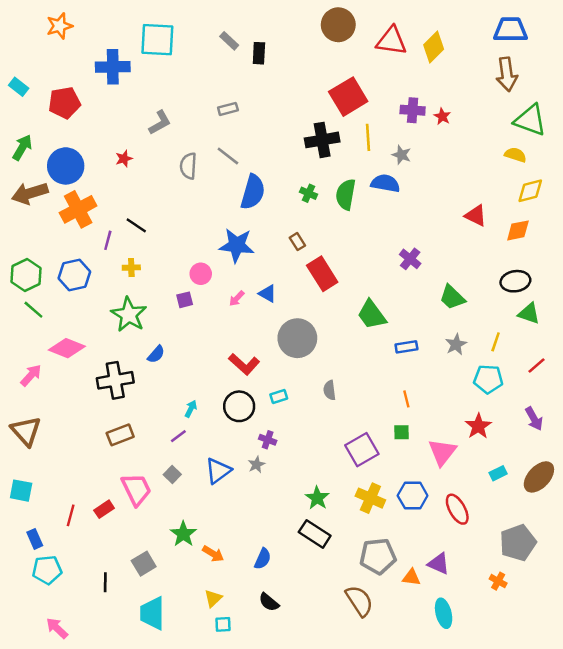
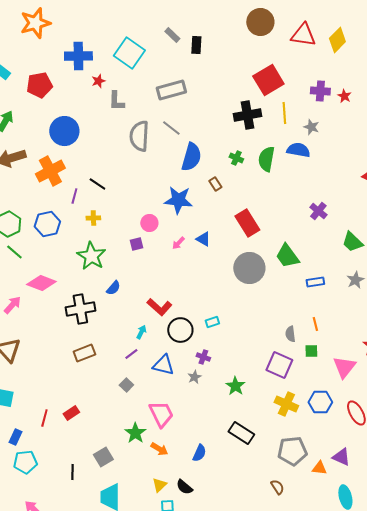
orange star: (59, 26) -> (35, 23), size x1.4
cyan square: (157, 40) -> (129, 53), moved, turned 32
gray rectangle: (228, 109) -> (171, 90), size x1.8
gray L-shape: (160, 123) -> (116, 101), turned 120
red star: (124, 159) -> (98, 81), moved
blue circle: (66, 166) -> (64, 131), moved
gray semicircle: (188, 166) -> (139, 136), size x1.4
brown rectangle: (297, 242) -> (215, 184), moved
gray circle: (297, 338) -> (249, 268), moved
red L-shape: (244, 364) -> (159, 307), moved
gray semicircle: (330, 390) -> (290, 334), moved
purple square: (362, 450) -> (279, 365), turned -36
blue triangle: (218, 471) -> (163, 365), moved, turned 50
pink trapezoid: (136, 489) -> (161, 414), moved
green star: (317, 498) -> (235, 386), moved
blue rectangle: (35, 539) -> (15, 437), turned 49
brown semicircle: (359, 601) -> (277, 487), size x0.6
black semicircle: (269, 602) -> (184, 487), moved

